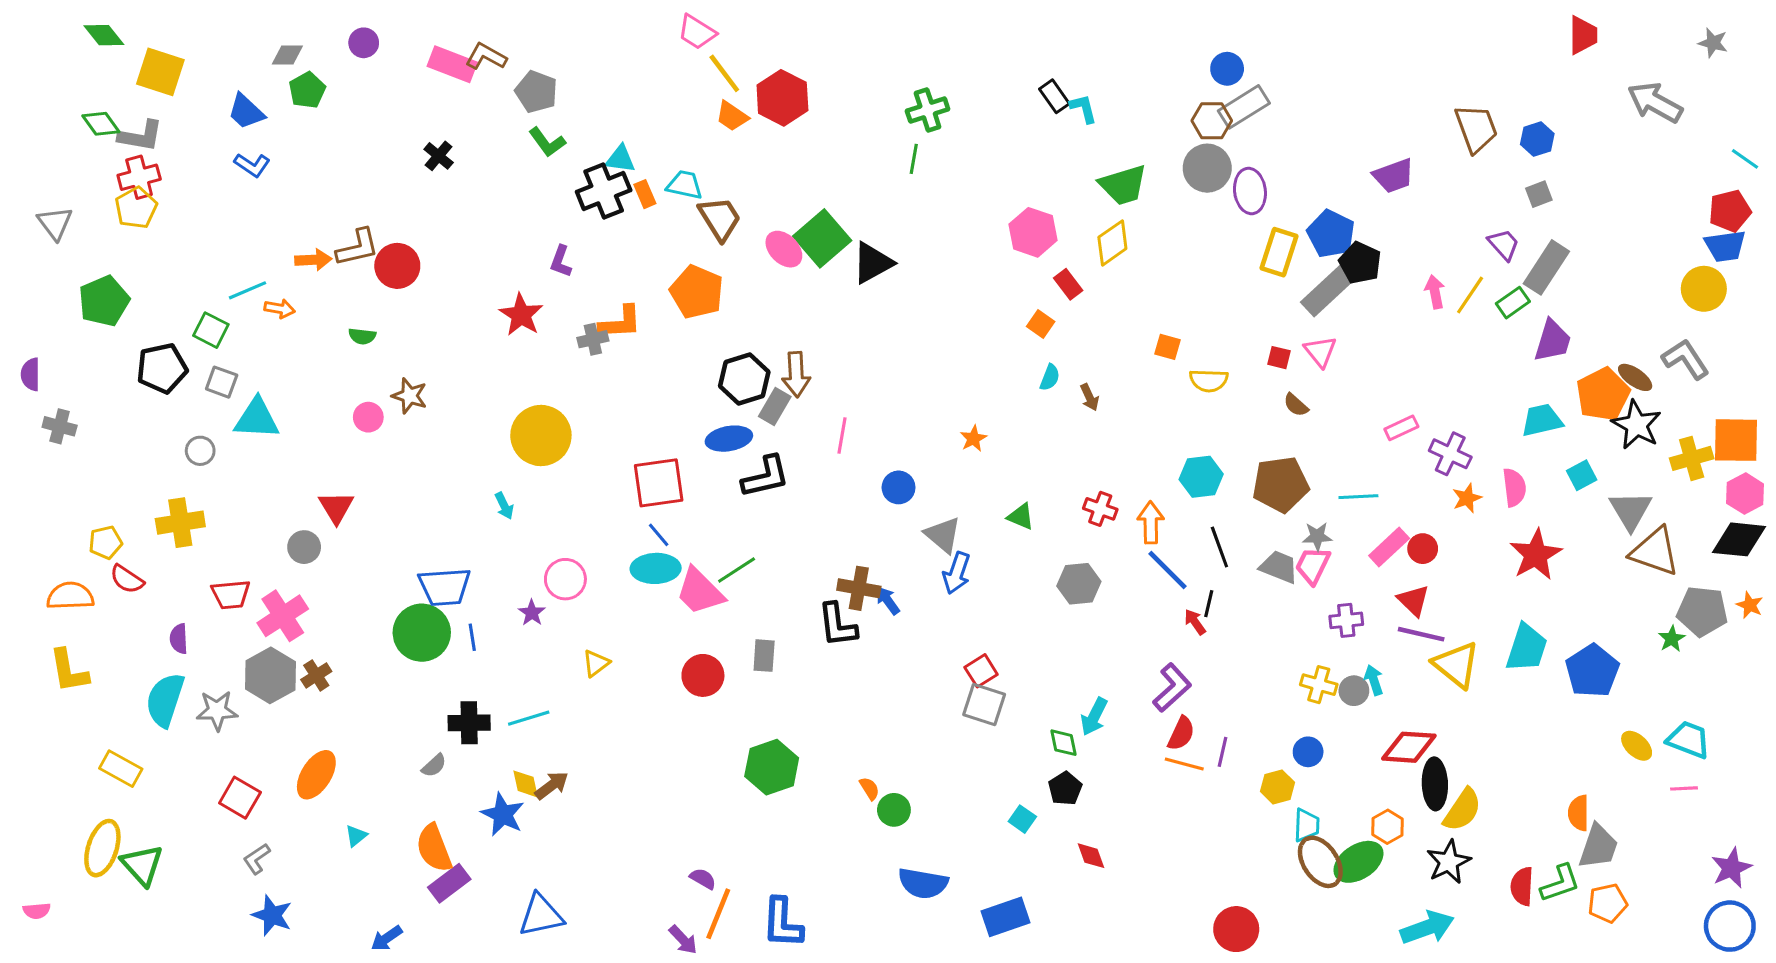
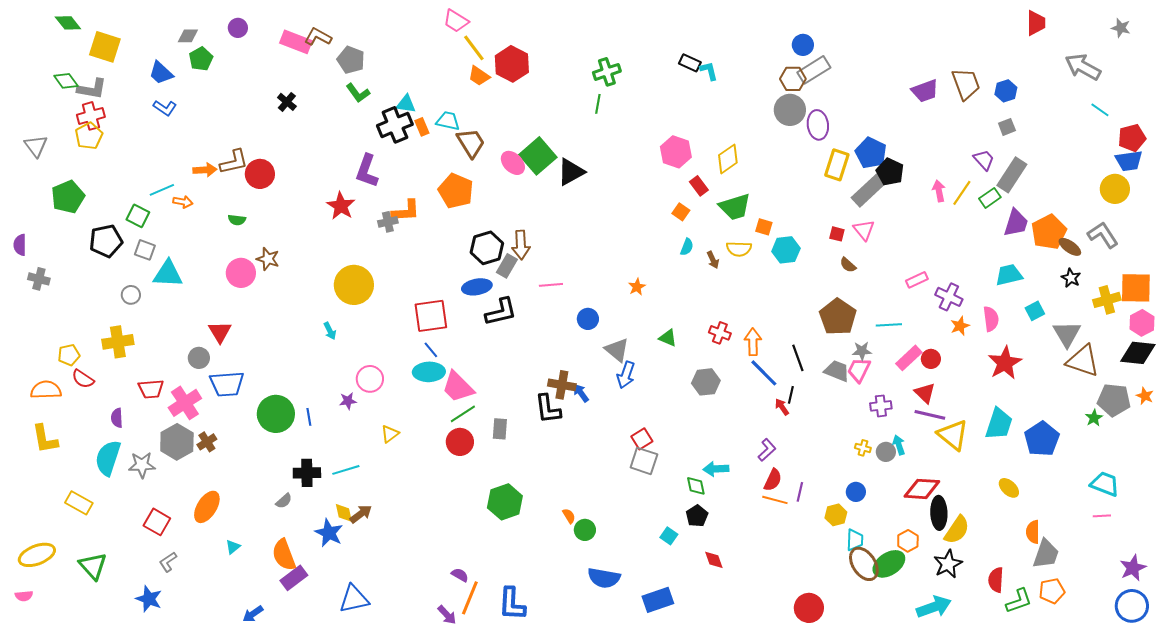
black rectangle: (1054, 96) -> (690, 63), turned -30
cyan line: (1745, 159) -> (1100, 110), moved
purple trapezoid: (1394, 176) -> (925, 91), moved
green trapezoid: (1123, 185) -> (735, 207), moved
purple L-shape: (561, 261) -> (367, 171), size x1.6
yellow semicircle: (1209, 380) -> (739, 249), moved
orange pentagon: (1603, 394) -> (1049, 232), moved
pink circle: (368, 417) -> (241, 273), size x1.5
black star: (1637, 425) -> (1071, 278), size x0.6
pink line: (842, 436) -> (551, 285), turned 75
cyan hexagon: (1201, 477) -> (786, 250), moved
brown pentagon: (1281, 484) -> (838, 317), turned -30
green line: (737, 570) -> (463, 414), moved
blue trapezoid: (445, 587) -> (227, 384), moved
purple star: (532, 613) -> (348, 401), turned 30
yellow cross: (1319, 685) -> (863, 448), size x0.7
purple L-shape: (1172, 688) -> (767, 450), size x0.7
cyan arrow: (1094, 717) -> (716, 469), turned 60
yellow ellipse: (1637, 746) -> (1009, 488), moved
yellow ellipse: (102, 848) -> (37, 555), moved, turned 51
green L-shape: (1560, 883) -> (1019, 601), moved
blue star: (272, 915) -> (149, 599), moved

